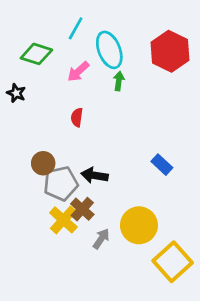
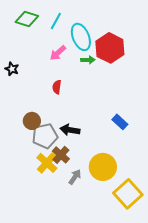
red hexagon: (170, 51) -> (110, 48), moved
green diamond: (36, 54) -> (27, 19), moved
green arrow: (119, 81) -> (88, 60), turned 80

